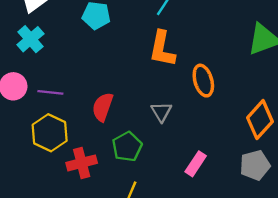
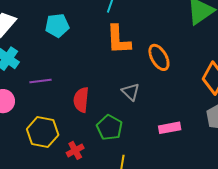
purple line: (50, 92) -> (40, 81), moved
red cross: (82, 163) -> (75, 150), size x0.7
pink rectangle: (196, 164) -> (170, 128), turned 60

